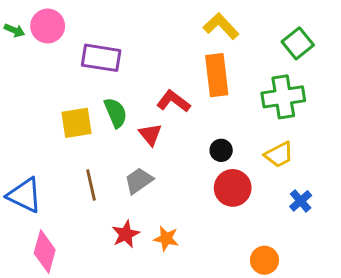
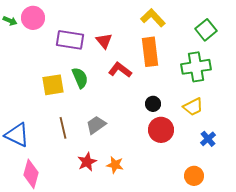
red triangle: (150, 134) -> (104, 41), moved
orange circle: (264, 260) -> (194, 176), moved

